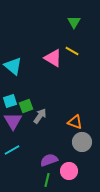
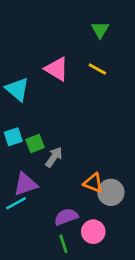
pink triangle: (53, 58) -> (57, 69), moved
purple triangle: (13, 121) -> (25, 184), moved, turned 42
orange triangle: (75, 122) -> (93, 183), moved
green line: (47, 180) -> (63, 244), turned -32

